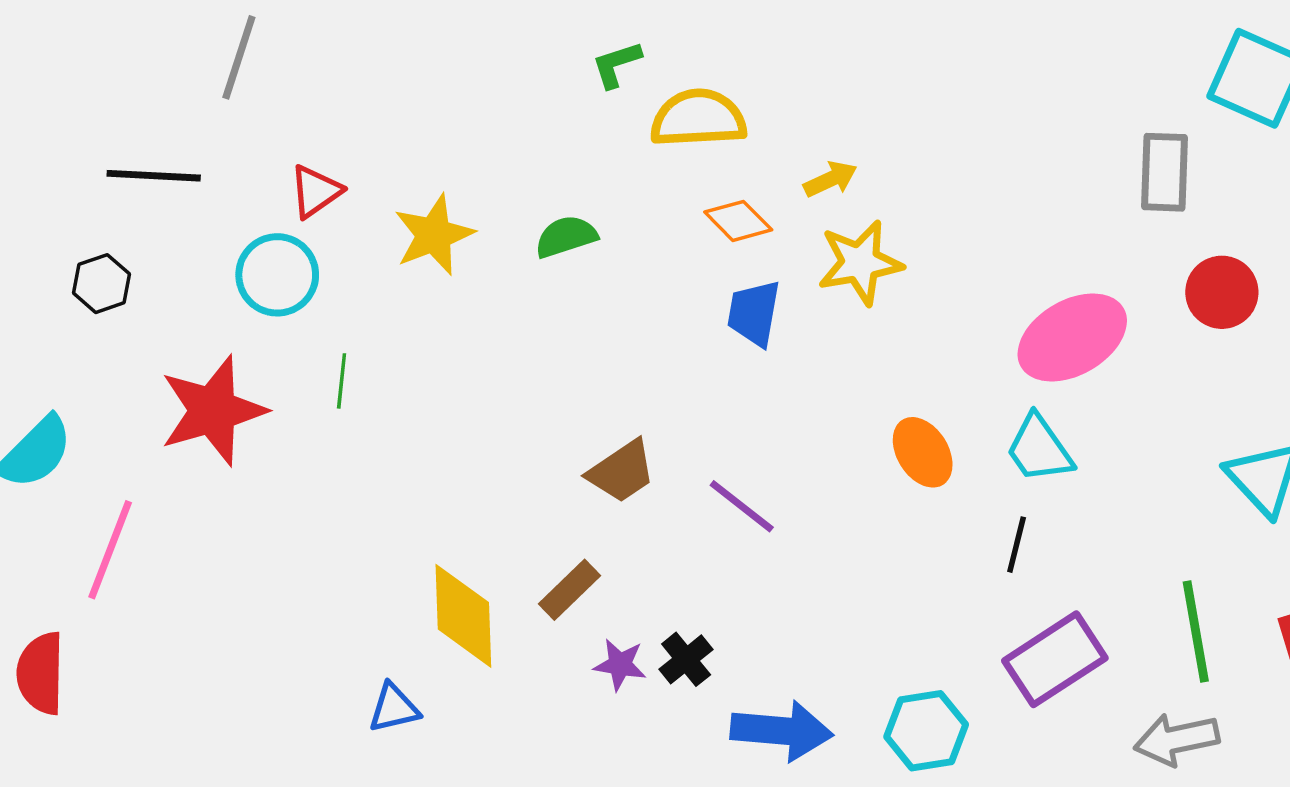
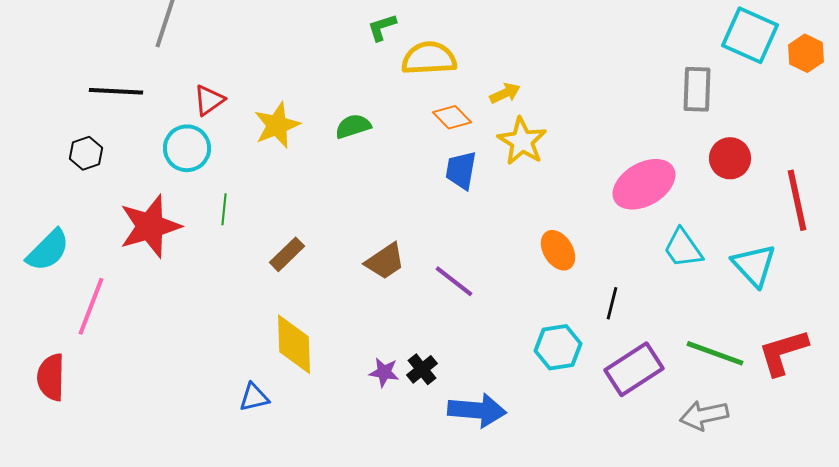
yellow star: (860, 263) -> (522, 141), turned -30
cyan trapezoid: (1039, 449) -> (683, 248), moved
brown rectangle: (569, 590) -> (287, 254), moved
green line: (1196, 632) -> (715, 353), turned -60
cyan hexagon: (926, 731) -> (558, 347), moved

